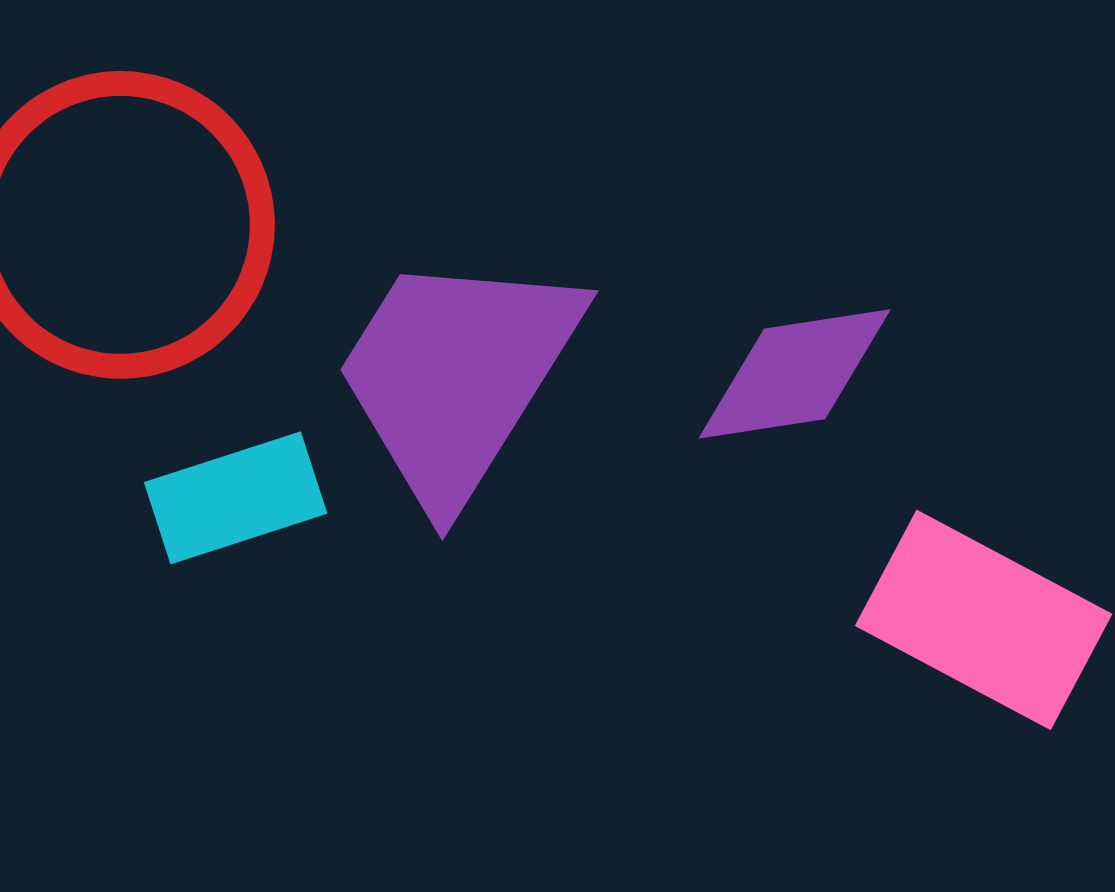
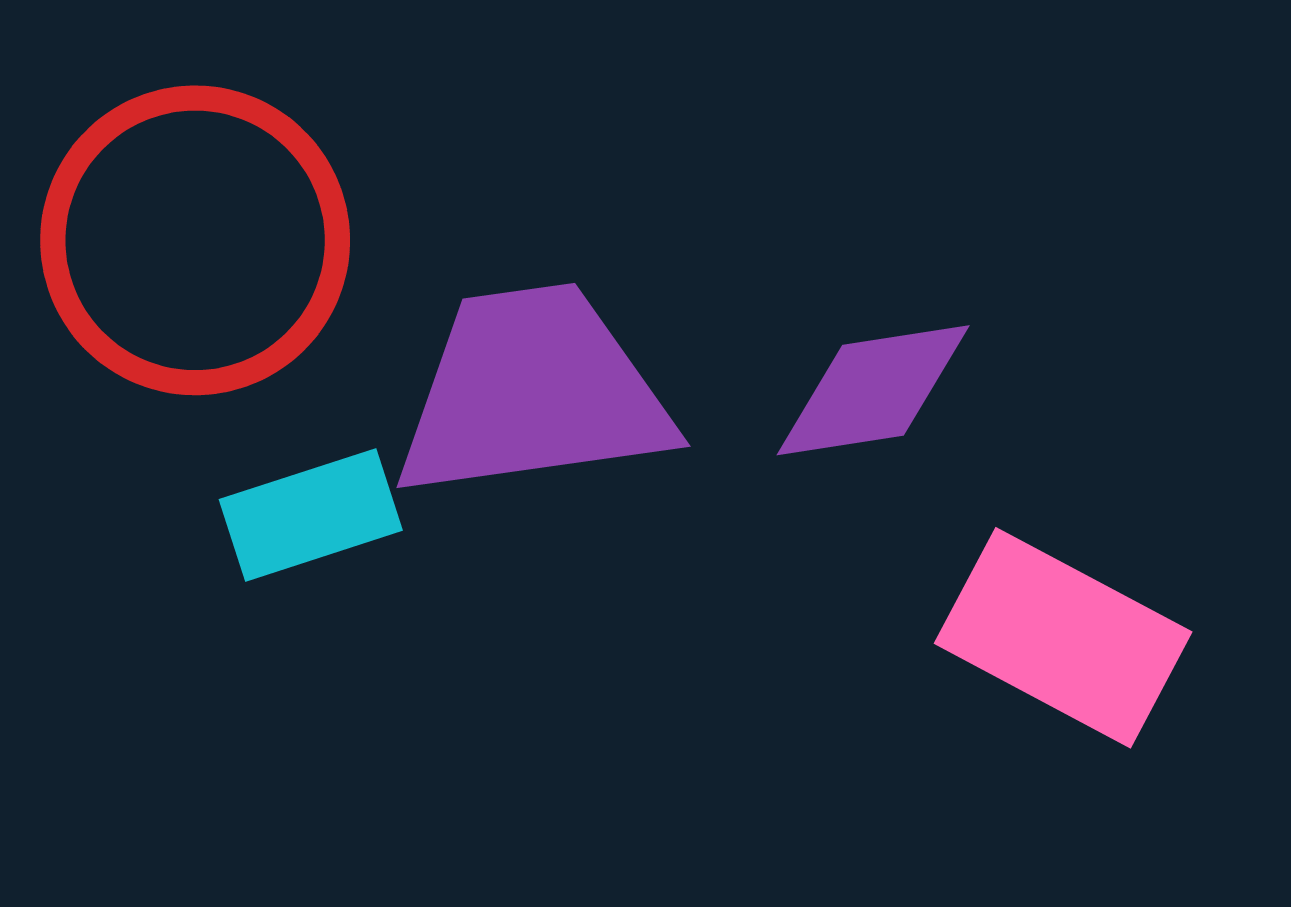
purple trapezoid: (457, 376) -> (533, 392), turned 50

